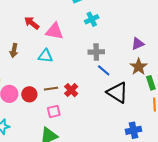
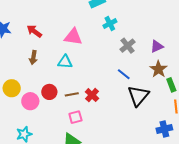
red arrow: (32, 23) -> (34, 31), moved
gray cross: (96, 52) -> (128, 46), moved, turned -35
black triangle: (117, 92) -> (138, 96), turned 40
red circle: (29, 94) -> (49, 92), moved
blue cross: (133, 130) -> (164, 129), moved

